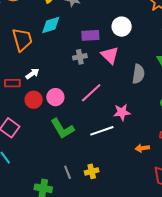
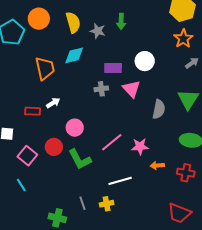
pink line: (91, 93) -> (112, 142), moved
red circle: (34, 100) -> (54, 147), moved
white line: (102, 131) -> (120, 181), moved
orange arrow: (142, 148) -> (157, 165), moved

